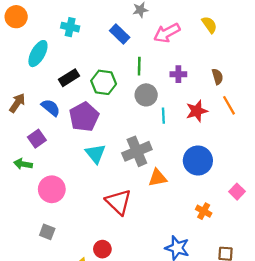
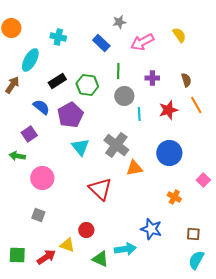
brown arrow: (17, 103) -> (12, 85), moved
gray cross: (137, 151) -> (116, 145), turned -30

